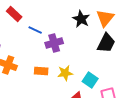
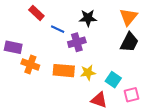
black star: (81, 19) -> (88, 18), moved, turned -30
orange rectangle: (41, 71) -> (64, 71), size x1.5

